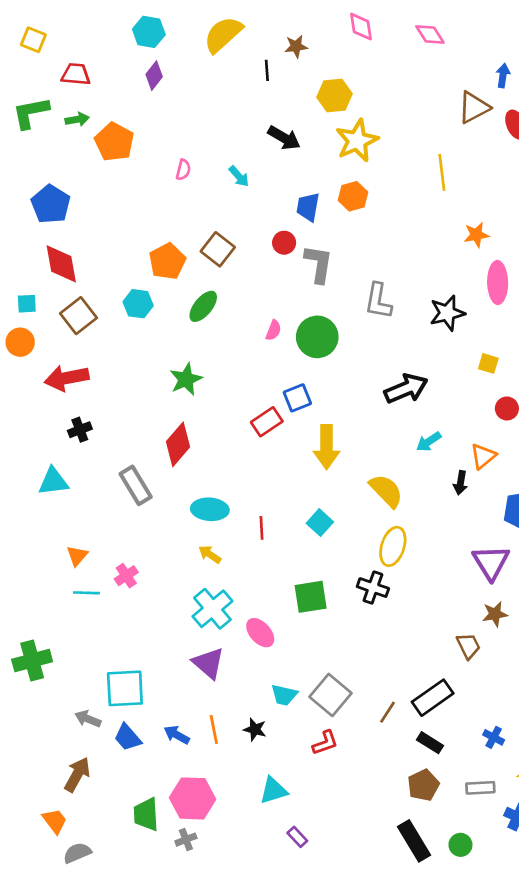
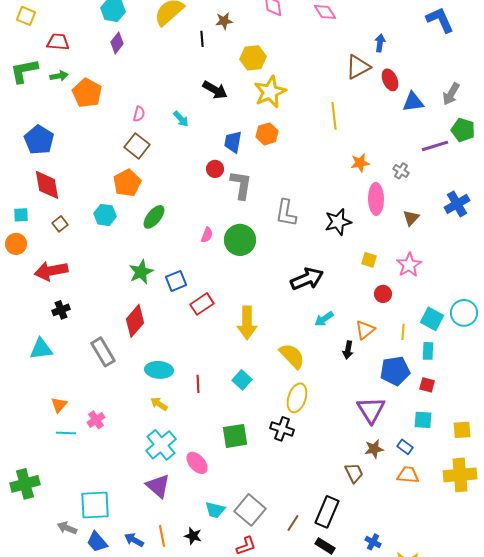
brown square: (218, 249) -> (137, 146), moved
brown square: (78, 316) -> (60, 224), size x0.6
blue square: (297, 398) -> (176, 281), moved
black rectangle: (433, 698) -> (327, 512), turned -32

